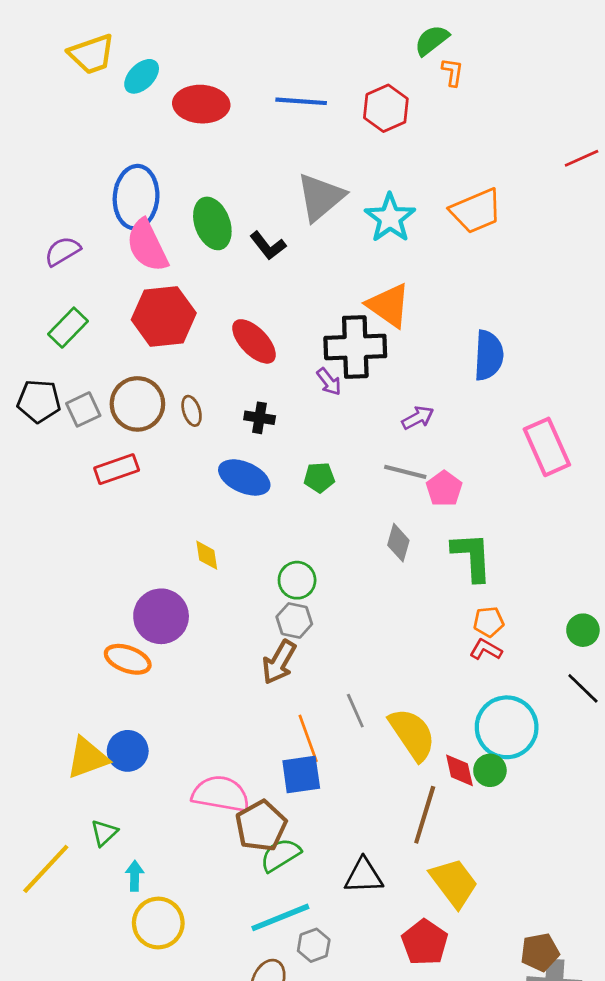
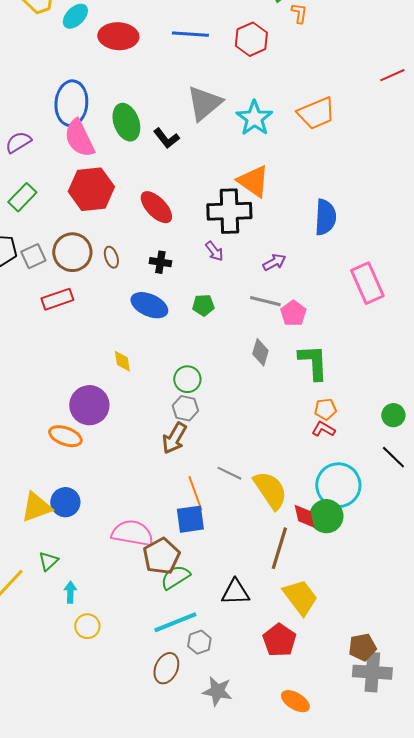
purple arrow: (329, 382) -> (214, 251), moved
gray line: (355, 711) -> (229, 473), turned -40
green circle: (490, 770) -> (326, 516), size x1.4
yellow circle: (158, 923) -> (87, 626), size x0.7

